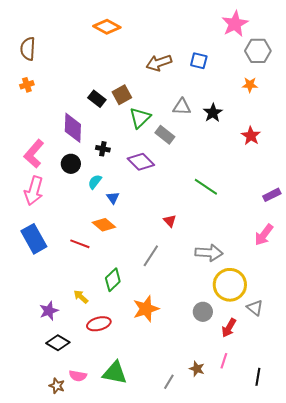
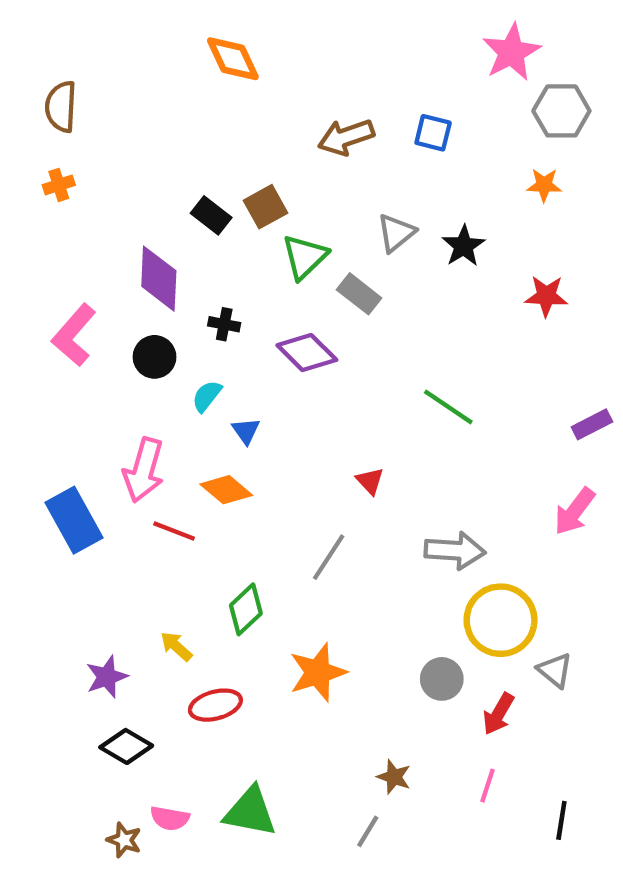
orange diamond: (107, 27) -> (233, 59), turned 36
gray triangle: (182, 107) -> (396, 233), turned -42
red star: (251, 136) -> (546, 296), turned -30
pink arrow: (34, 191) -> (144, 470), moved
brown star: (197, 369) -> (394, 777), moved

